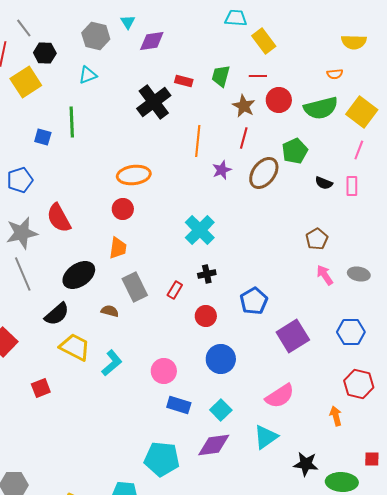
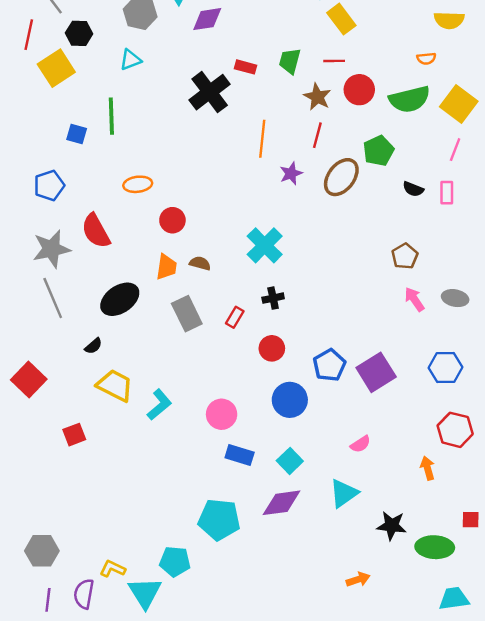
orange ellipse: (134, 175) -> (138, 184), moved, size x0.7
blue pentagon: (254, 301) -> (329, 365), moved
brown semicircle: (110, 311) -> (200, 263), moved
black semicircle: (57, 314) -> (93, 346), size x0.6
pink semicircle: (280, 396) -> (360, 444), size x0.6

